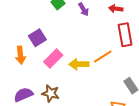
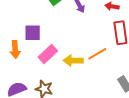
purple square: (37, 38) -> (33, 33), turned 30

